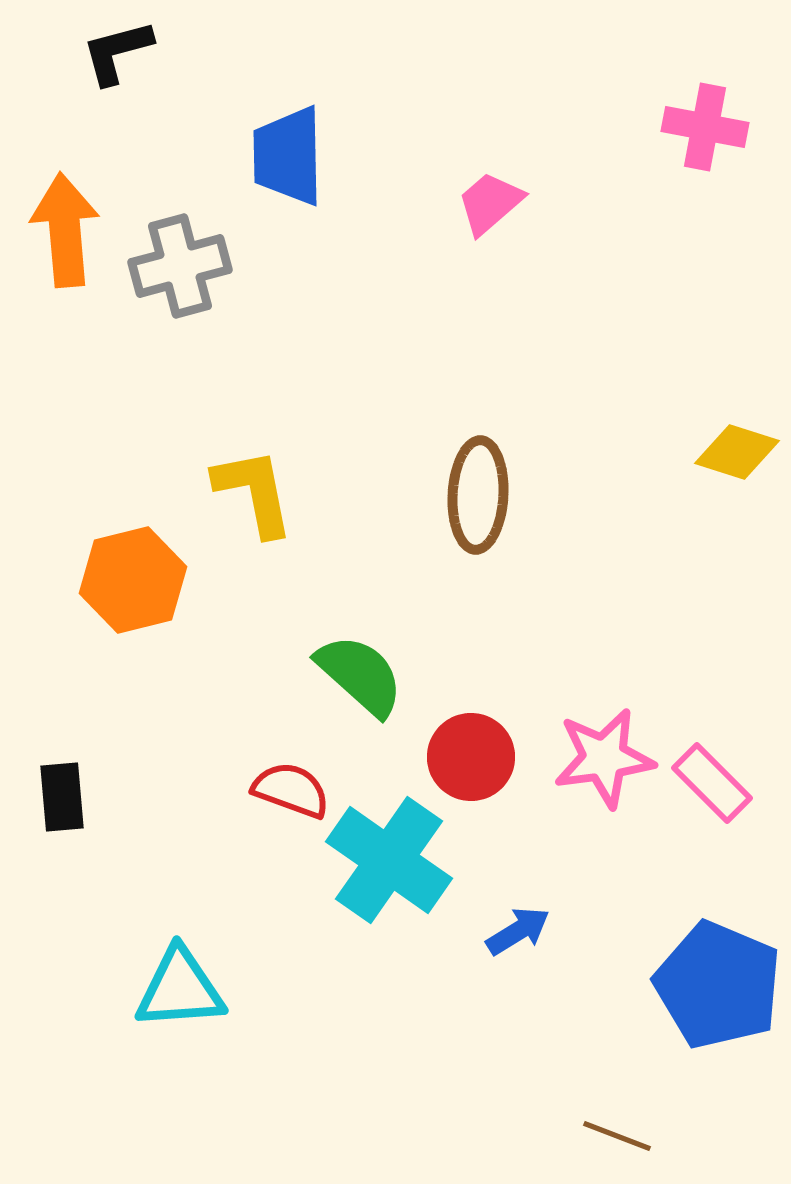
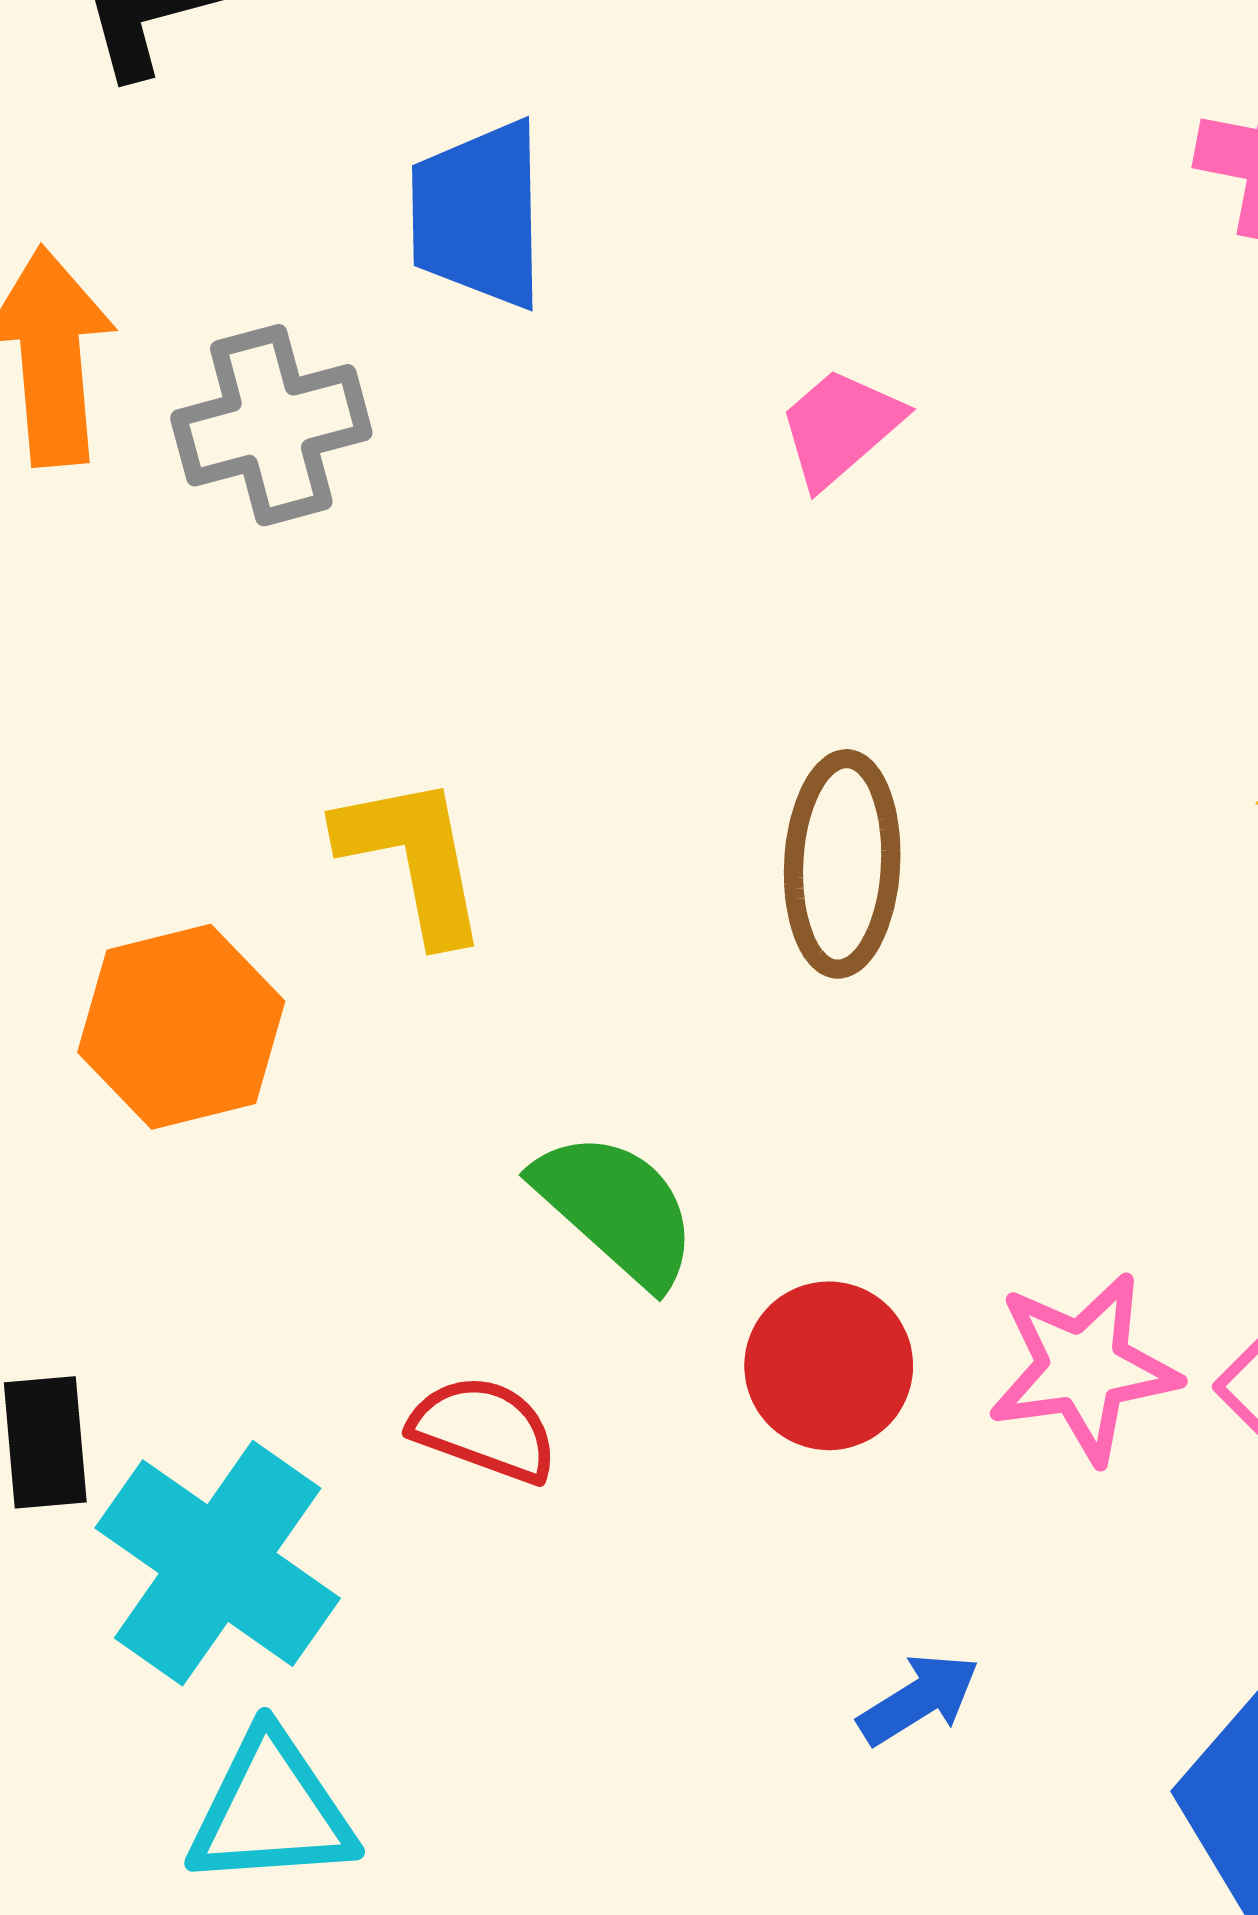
pink trapezoid: (490, 203) -> (840, 427), moved
cyan cross: (389, 860) -> (218, 1563), moved

